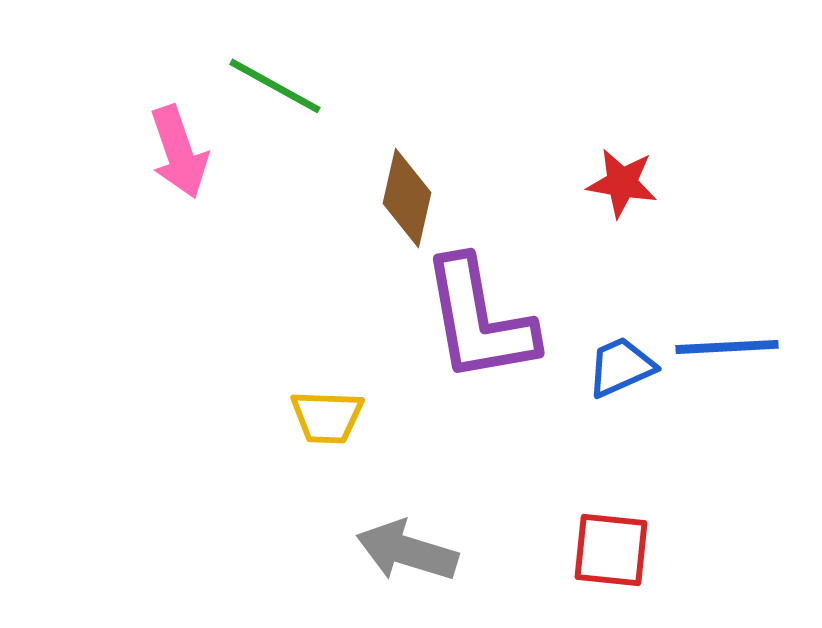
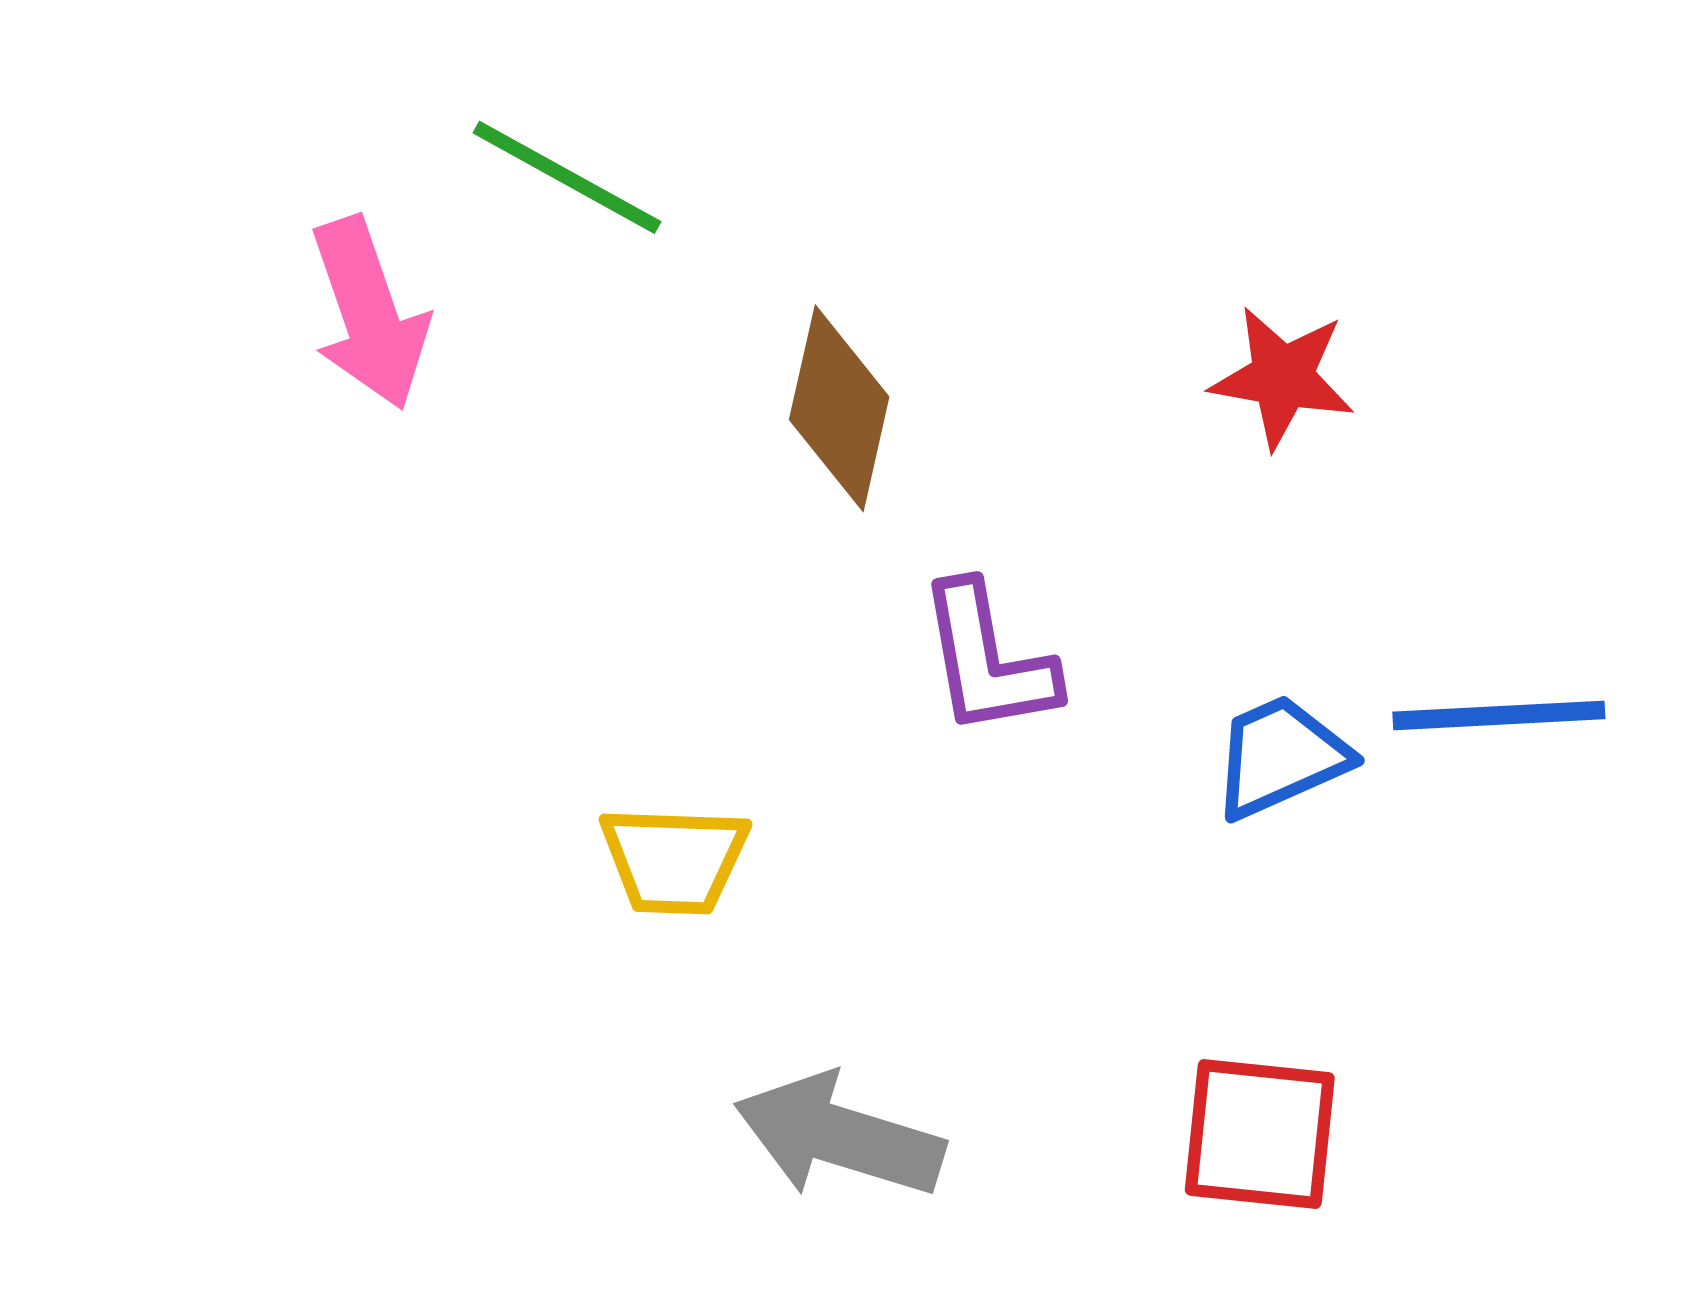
purple L-shape: (479, 320) -> (988, 660), size x0.6

